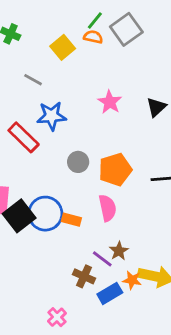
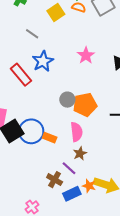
blue star: (52, 116) -> (43, 61), turned -30
gray circle: (78, 162) -> (67, 100), moved
brown star: (119, 251) -> (80, 153), moved

